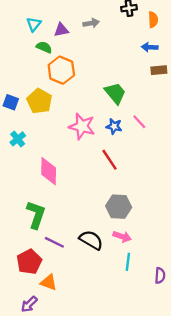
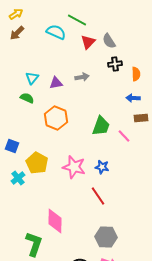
green semicircle: (44, 47) -> (27, 98), moved
green trapezoid: (115, 93) -> (101, 126), moved, turned 60
yellow pentagon: (39, 101) -> (37, 163), moved
pink line: (139, 122) -> (124, 136), moved
pink diamond: (49, 171) -> (55, 221), moved

